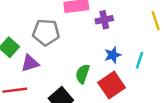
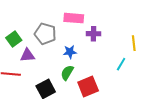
blue star: (113, 55) -> (70, 52), moved
cyan line: (140, 60) -> (121, 64), moved

